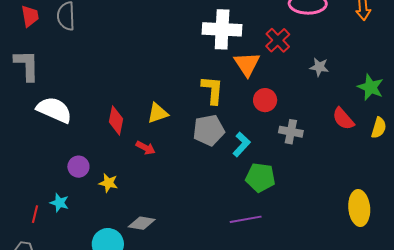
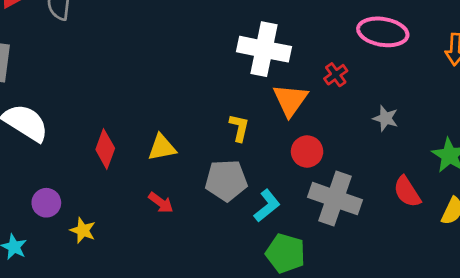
red cross: (278, 40) -> (336, 75), size x0.7
yellow L-shape: (212, 90) -> (239, 128), size x0.7
gray cross: (291, 132) -> (335, 199), size x1.6
red arrow: (146, 148) -> (161, 203), moved

